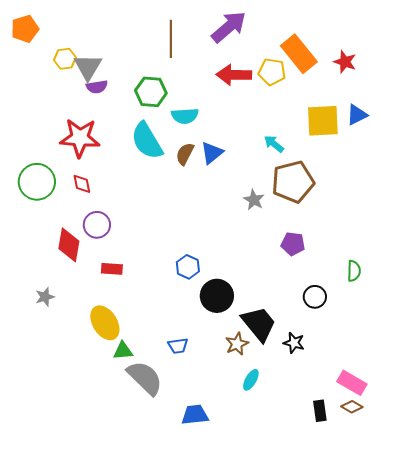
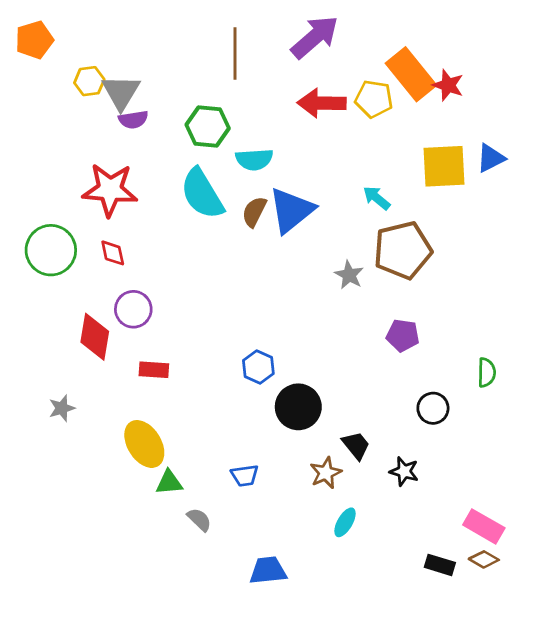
red star: (345, 62) -> (448, 85), moved
blue triangle: (212, 153) -> (291, 210), size x1.5
black trapezoid: (259, 324) -> (356, 445), size x0.6
gray semicircle: (145, 378) -> (199, 520), size x0.5
black rectangle: (320, 411) -> (440, 565), turned -65

